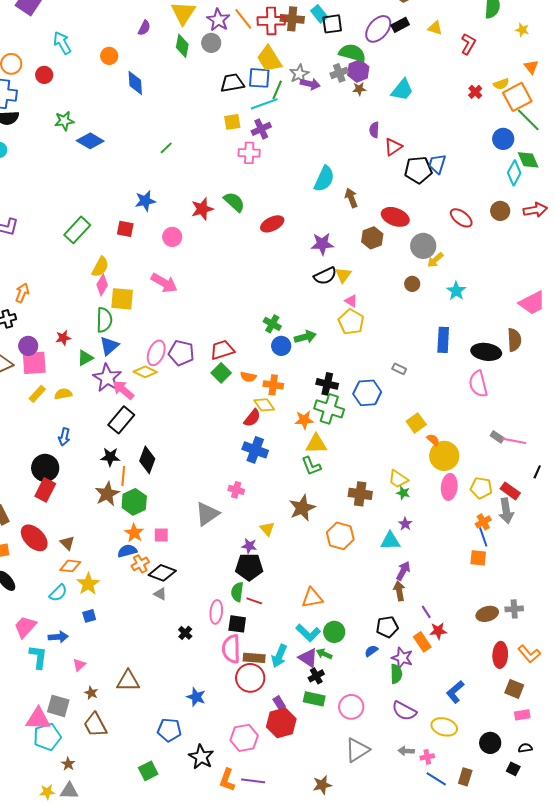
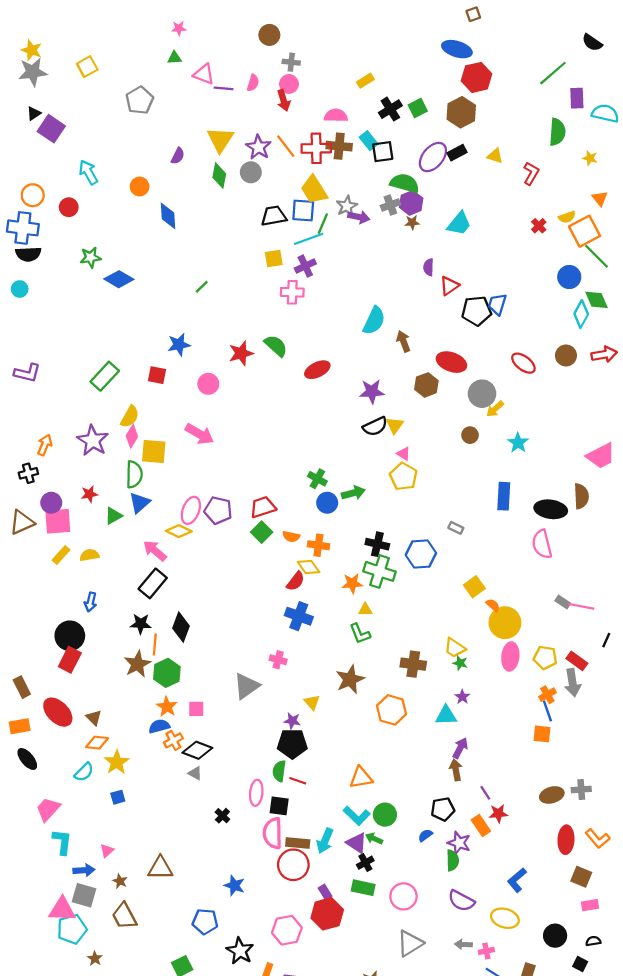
purple star: (107, 378) -> (93, 441), moved
yellow triangle: (316, 444) -> (365, 610), size x0.6
blue arrow: (58, 637) -> (84, 870), moved

